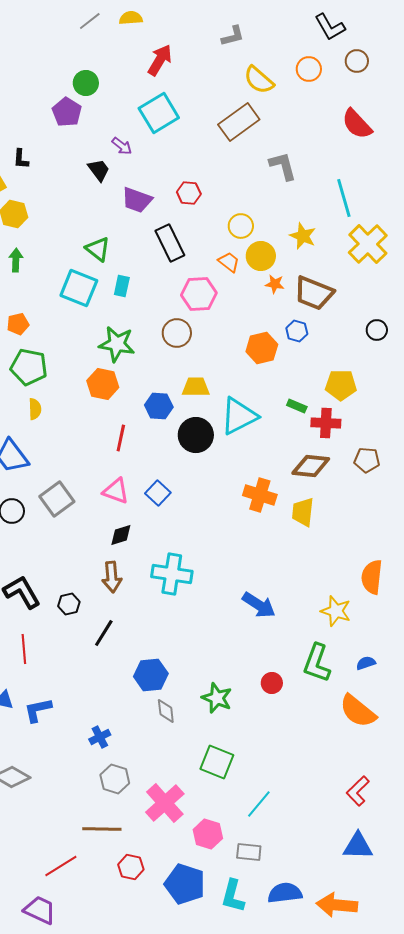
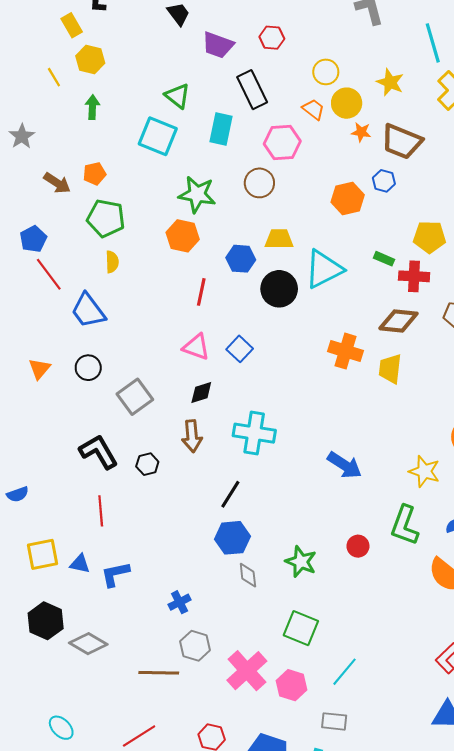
cyan rectangle: (122, 286) -> (221, 129), moved, size x1.4
gray square: (57, 499) -> (135, 397), moved
black line: (104, 633) -> (230, 494), moved
brown line: (102, 829) -> (159, 673), moved
pink hexagon: (208, 834) -> (292, 685), moved

